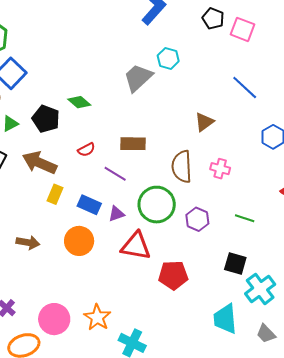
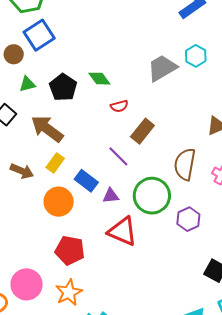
brown rectangle: (133, 144) -> (142, 131), turned -65
red semicircle: (86, 150) -> (119, 106), moved
orange circle: (79, 241) -> (59, 202), moved
brown arrow: (28, 242) -> (22, 171), moved
red pentagon: (173, 275) -> (70, 250), moved

